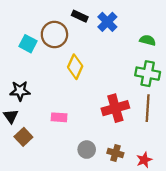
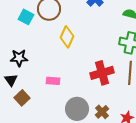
gray circle: (87, 150) -> (77, 109), size x1.5
brown cross: (115, 153) -> (102, 112), turned 32

